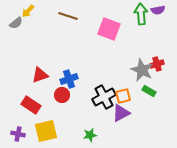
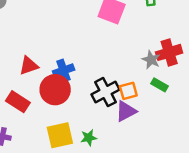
red cross: (157, 64) -> (169, 52), size x1.5
gray star: (142, 70) -> (151, 60), size x0.7
red circle: (62, 95) -> (55, 90), size x1.6
yellow square: (46, 131) -> (60, 135), moved

